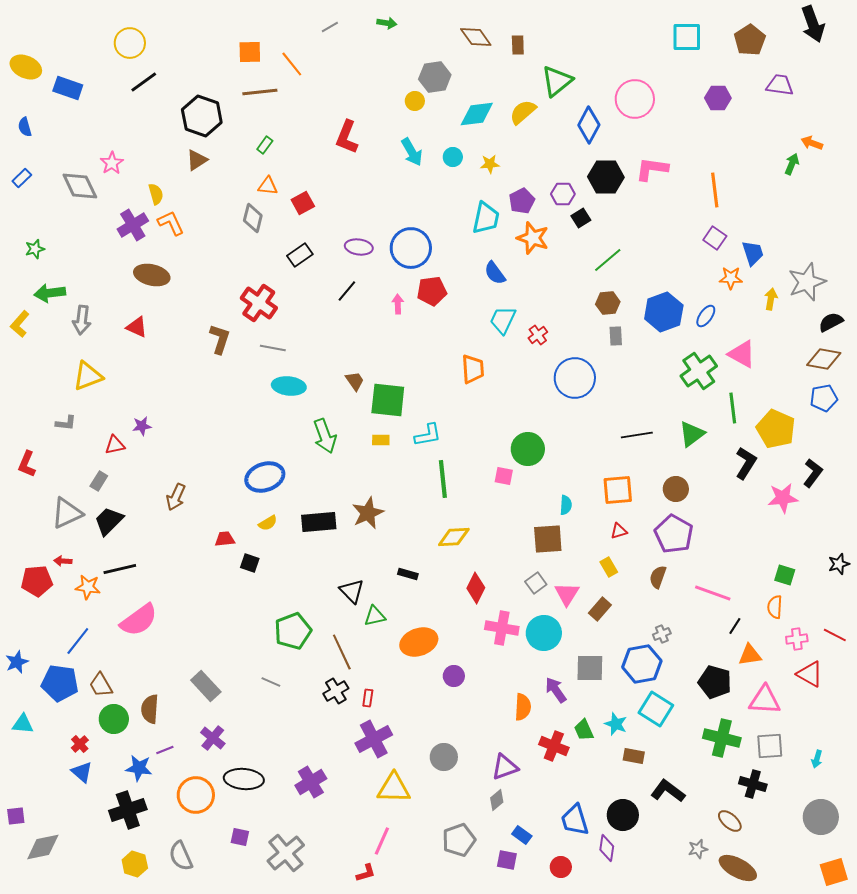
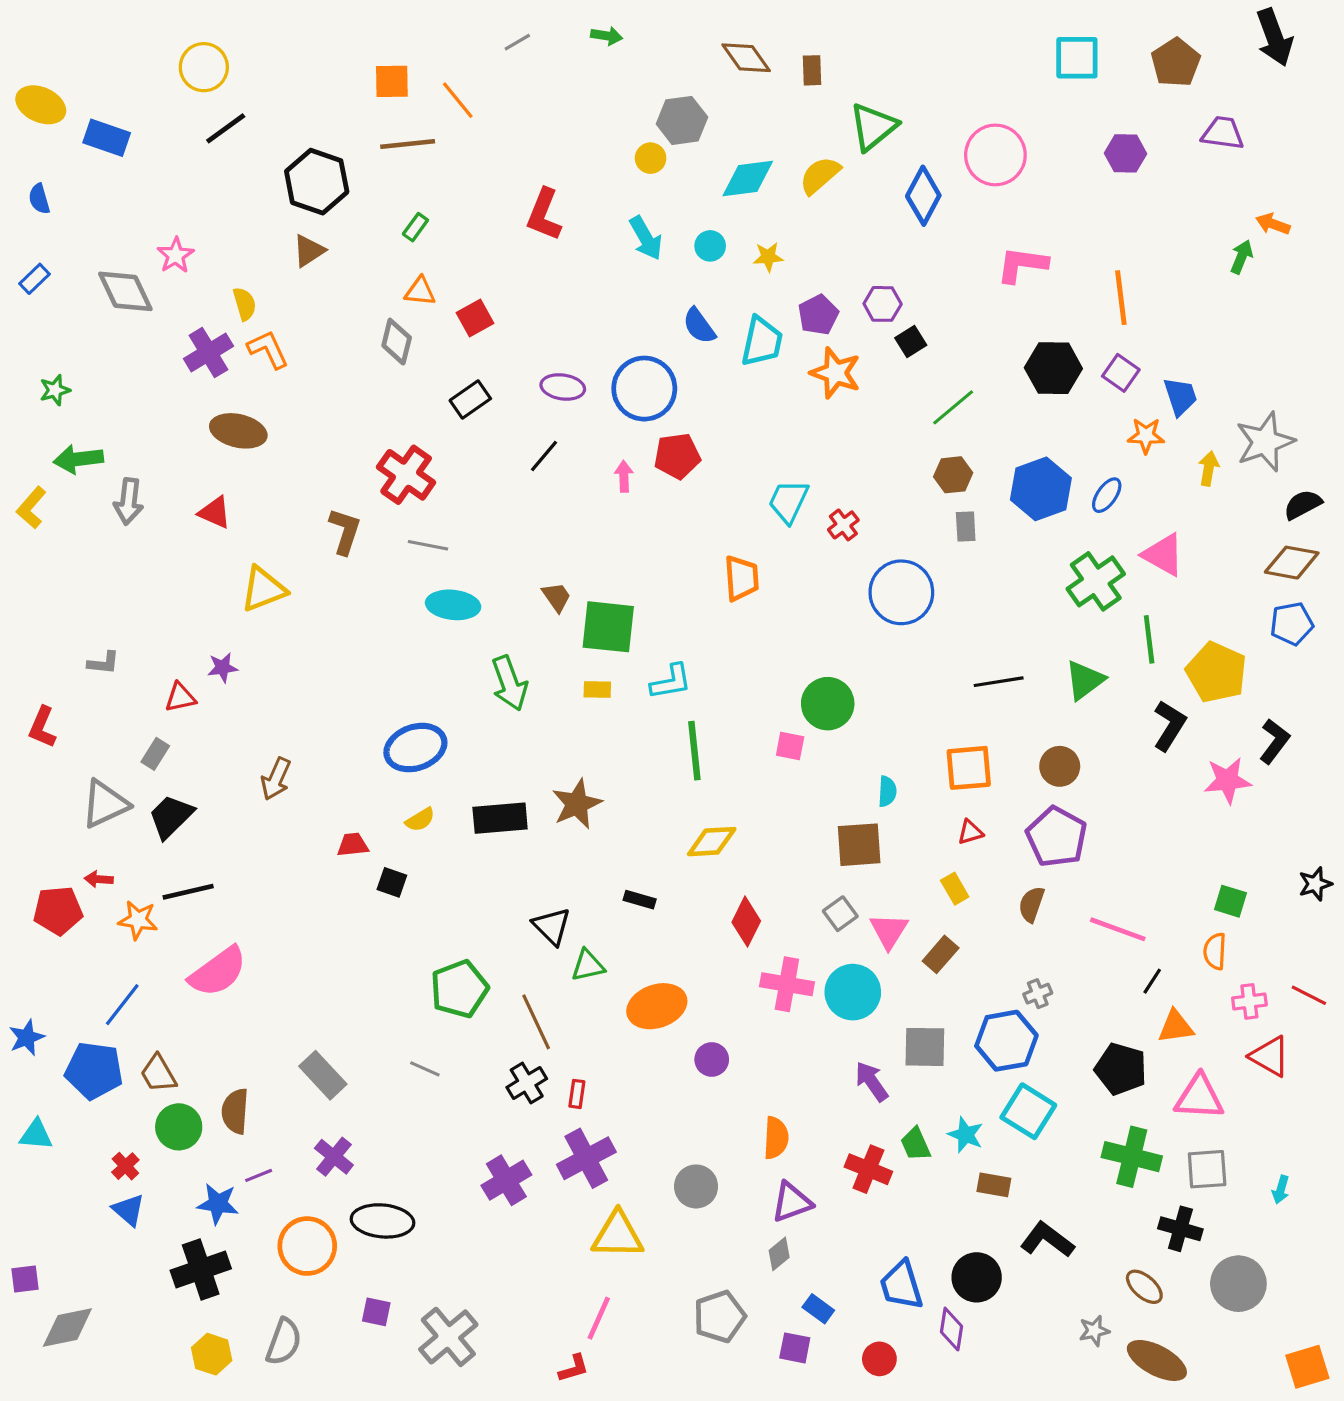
black hexagon: (606, 177) -> (1053, 368), moved
blue semicircle: (495, 273) -> (699, 326), moved
yellow triangle: (88, 376) -> (263, 589), moved
orange semicircle: (523, 707) -> (776, 1138), moved
purple cross: (311, 782) -> (506, 1180), moved
gray circle: (821, 817) -> (1238, 1284), moved
gray semicircle: (181, 856) -> (284, 1342), turned -136

